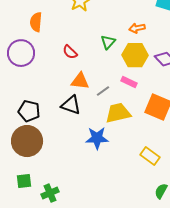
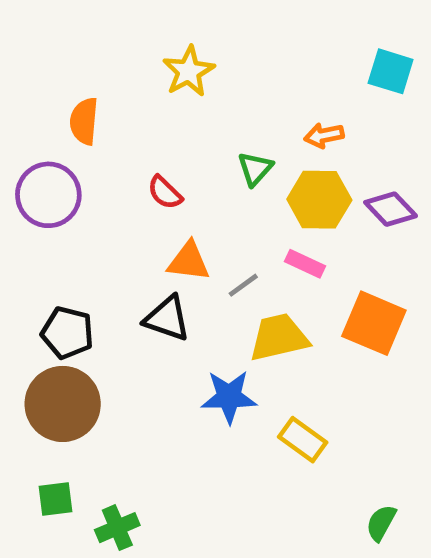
yellow rectangle: (150, 156) -> (303, 440), moved

